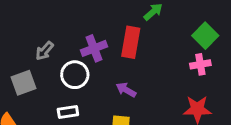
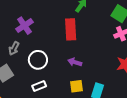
purple cross: (94, 48) -> (24, 26), moved

